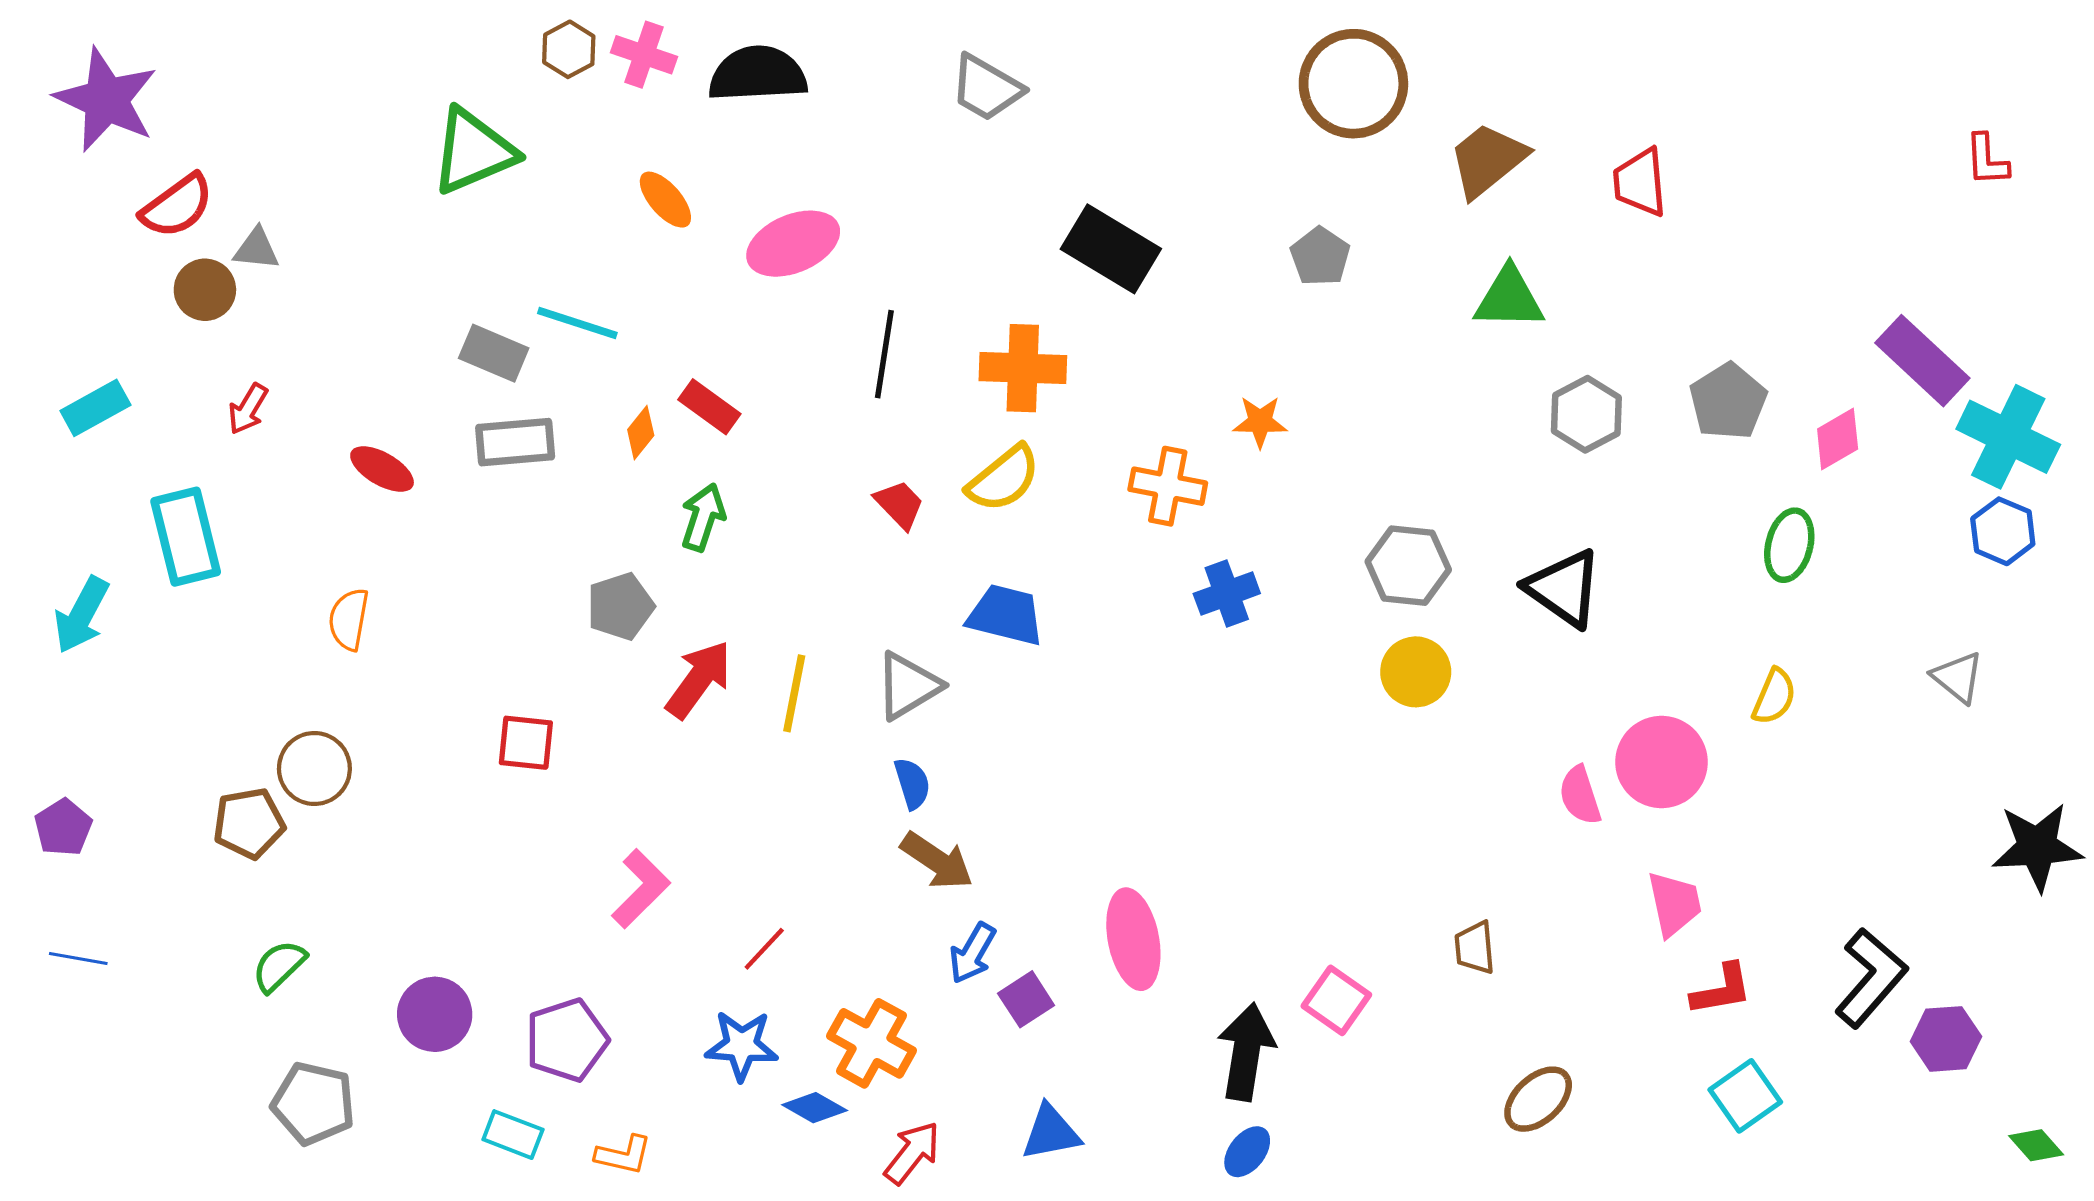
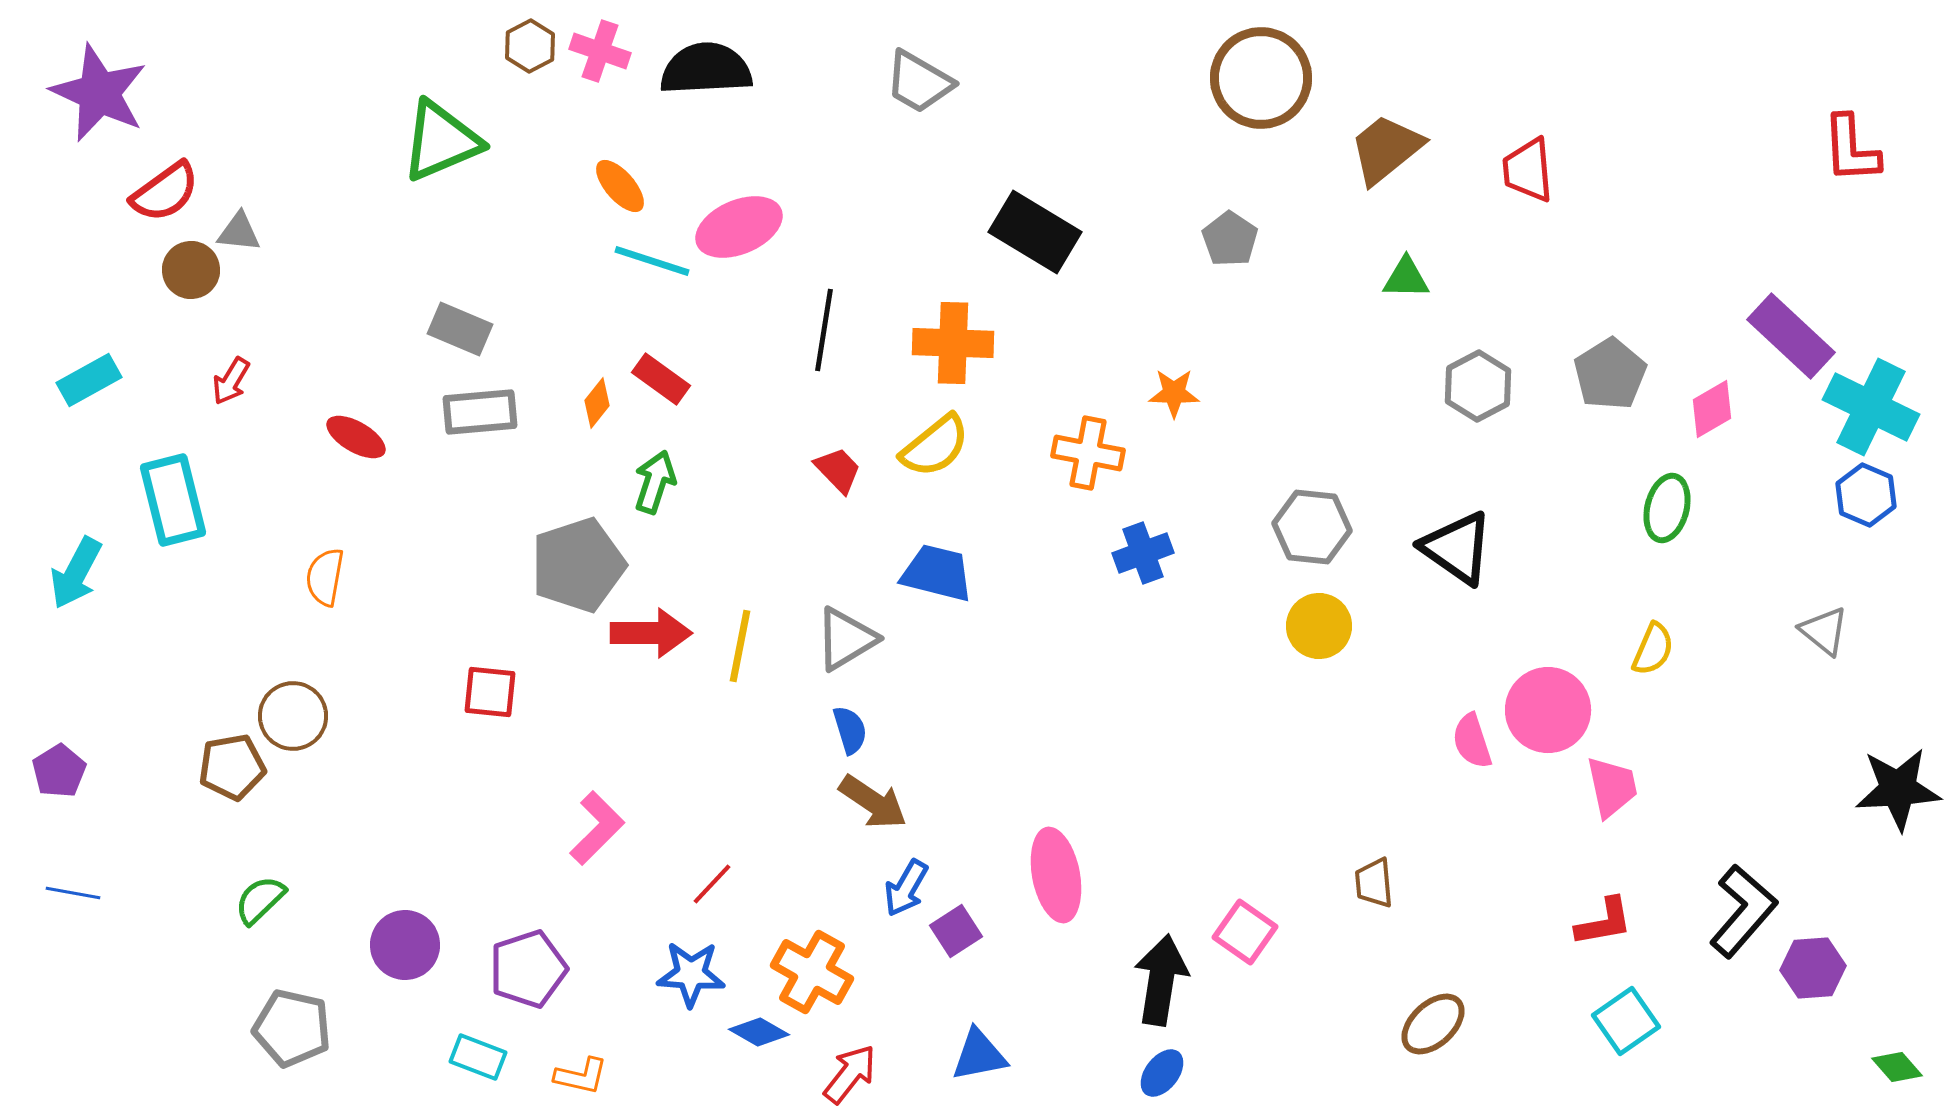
red L-shape: (1987, 160) -> (1851, 149), size x1.4
green triangle: (1509, 298) -> (1406, 278), size x0.7
cyan line: (577, 323) -> (652, 261), moved
gray pentagon: (620, 606) -> (578, 565), size x1.5
red arrow: (699, 679) -> (651, 633), turned 54
pink trapezoid: (1674, 904) -> (1612, 787), moved

